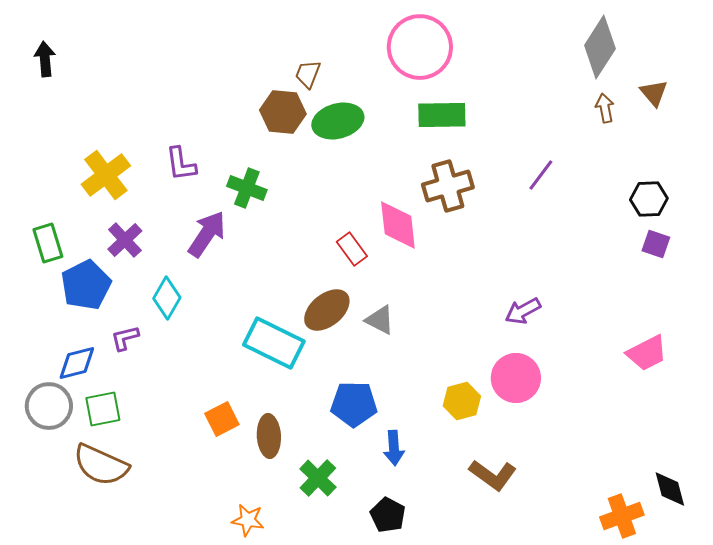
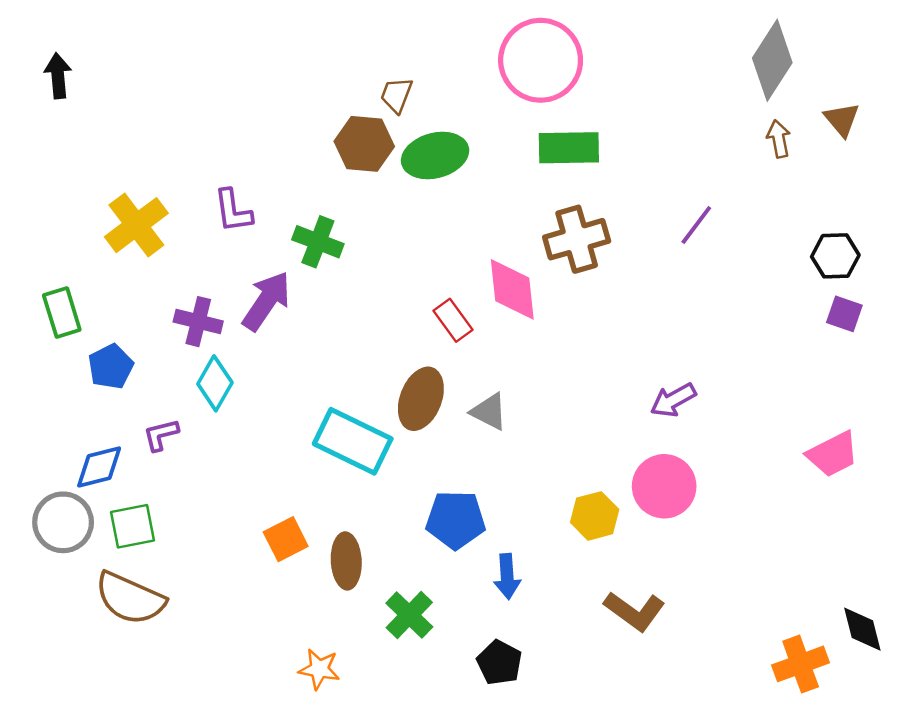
purple cross: (125, 240) -> (198, 322), moved, turned -33
blue pentagon: (86, 285) -> (111, 367), size x0.7
brown ellipse: (327, 310) -> (421, 399), turned -30

